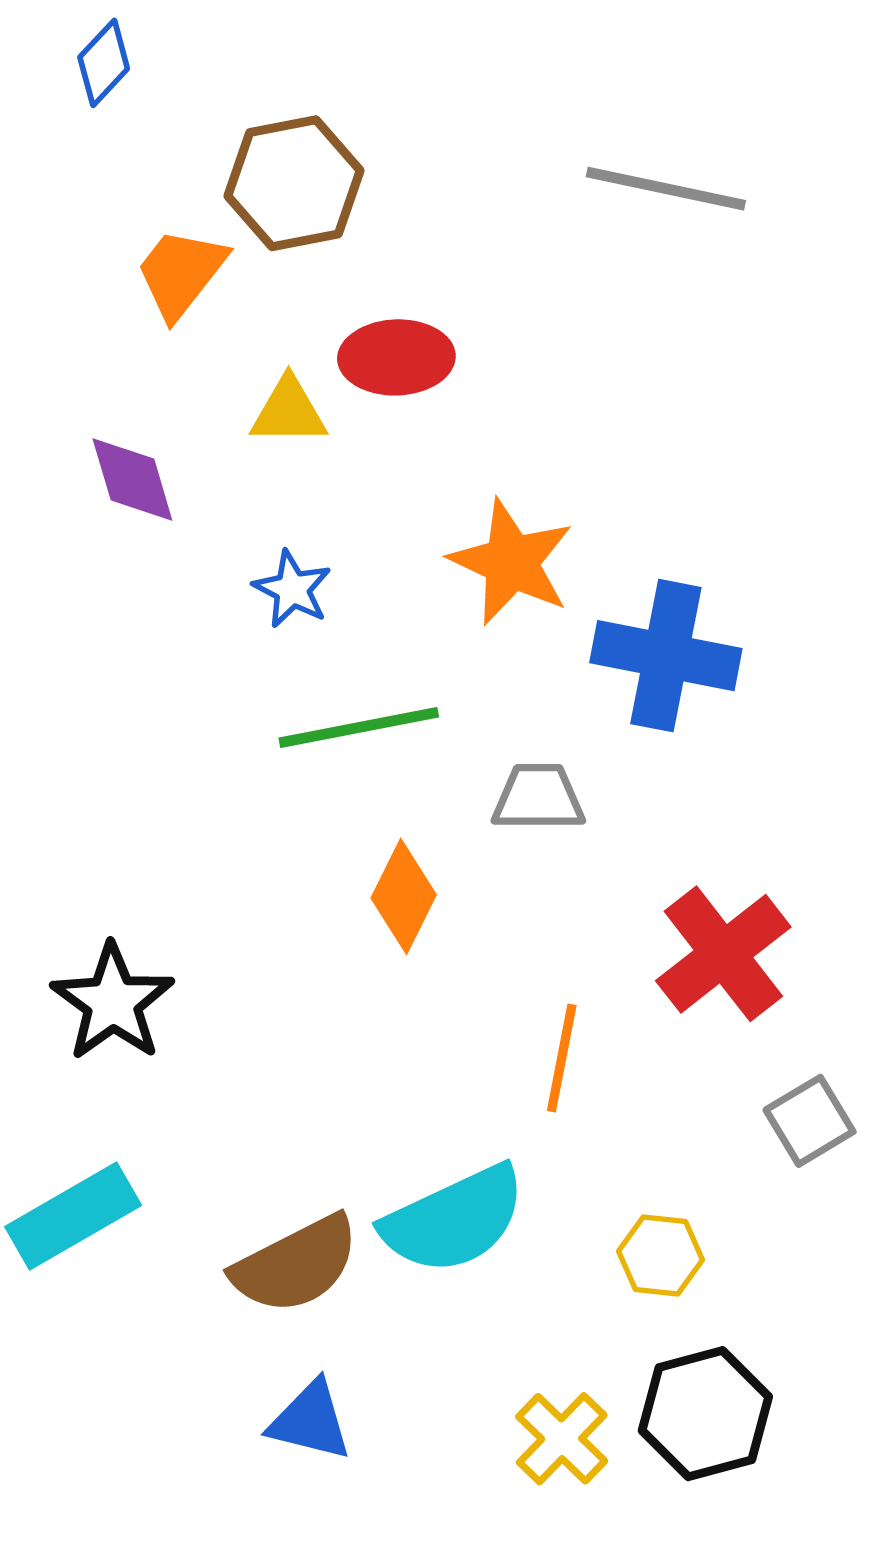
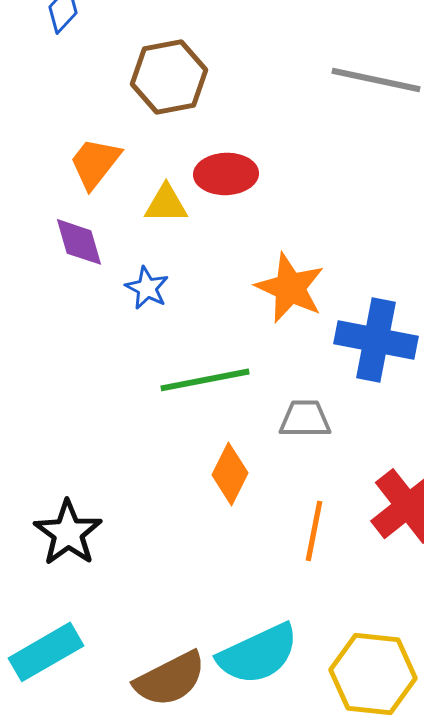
orange trapezoid: (181, 273) -> (95, 163), moved
blue star: (292, 589) -> (147, 288), moved
orange line: (562, 1058) -> (314, 531), moved
yellow hexagon: (660, 1256) -> (373, 674), size x1.8

